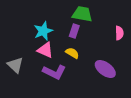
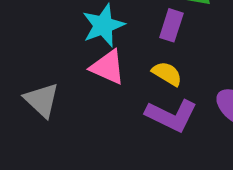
purple L-shape: (54, 72) -> (171, 115), moved

